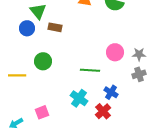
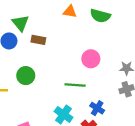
pink circle: (115, 52) -> (91, 59), moved

